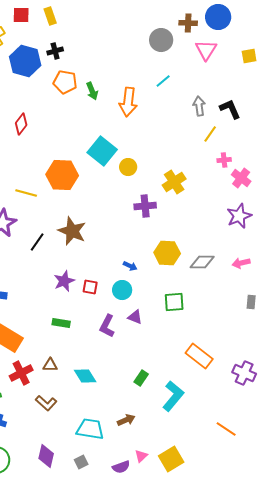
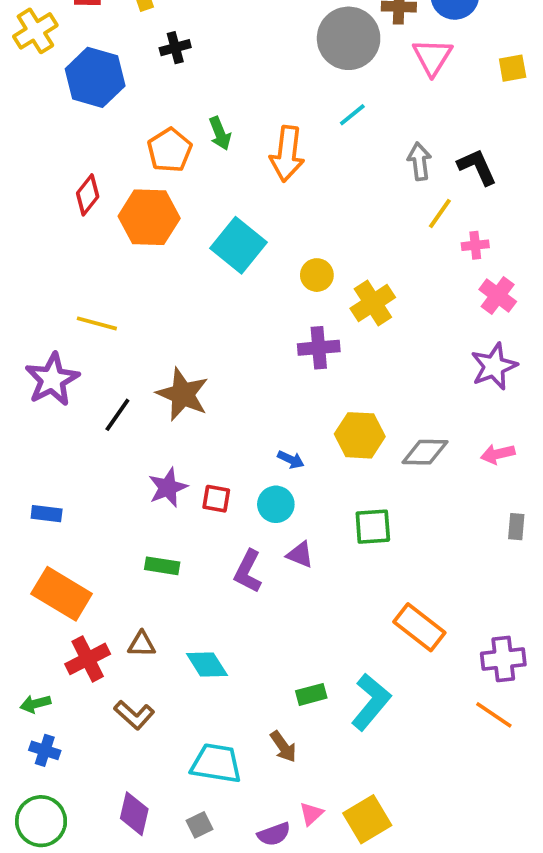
gray circle: (161, 40) -> (349, 38), size x1.4
black cross: (55, 51) -> (175, 48), moved
orange pentagon: (65, 82) -> (170, 150), moved, turned 30
pink cross: (224, 160) -> (475, 245), moved
yellow circle: (128, 167) -> (317, 275), moved
orange hexagon: (62, 175) -> (149, 217), moved
purple cross: (244, 373) -> (503, 659), turned -30
green rectangle: (141, 378) -> (311, 694), moved, turned 42
brown arrow: (126, 420) -> (283, 747), turned 78
orange line: (226, 429) -> (494, 715), moved

